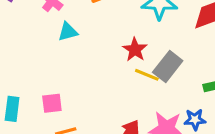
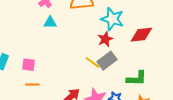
red star: (135, 50) -> (105, 39), moved

